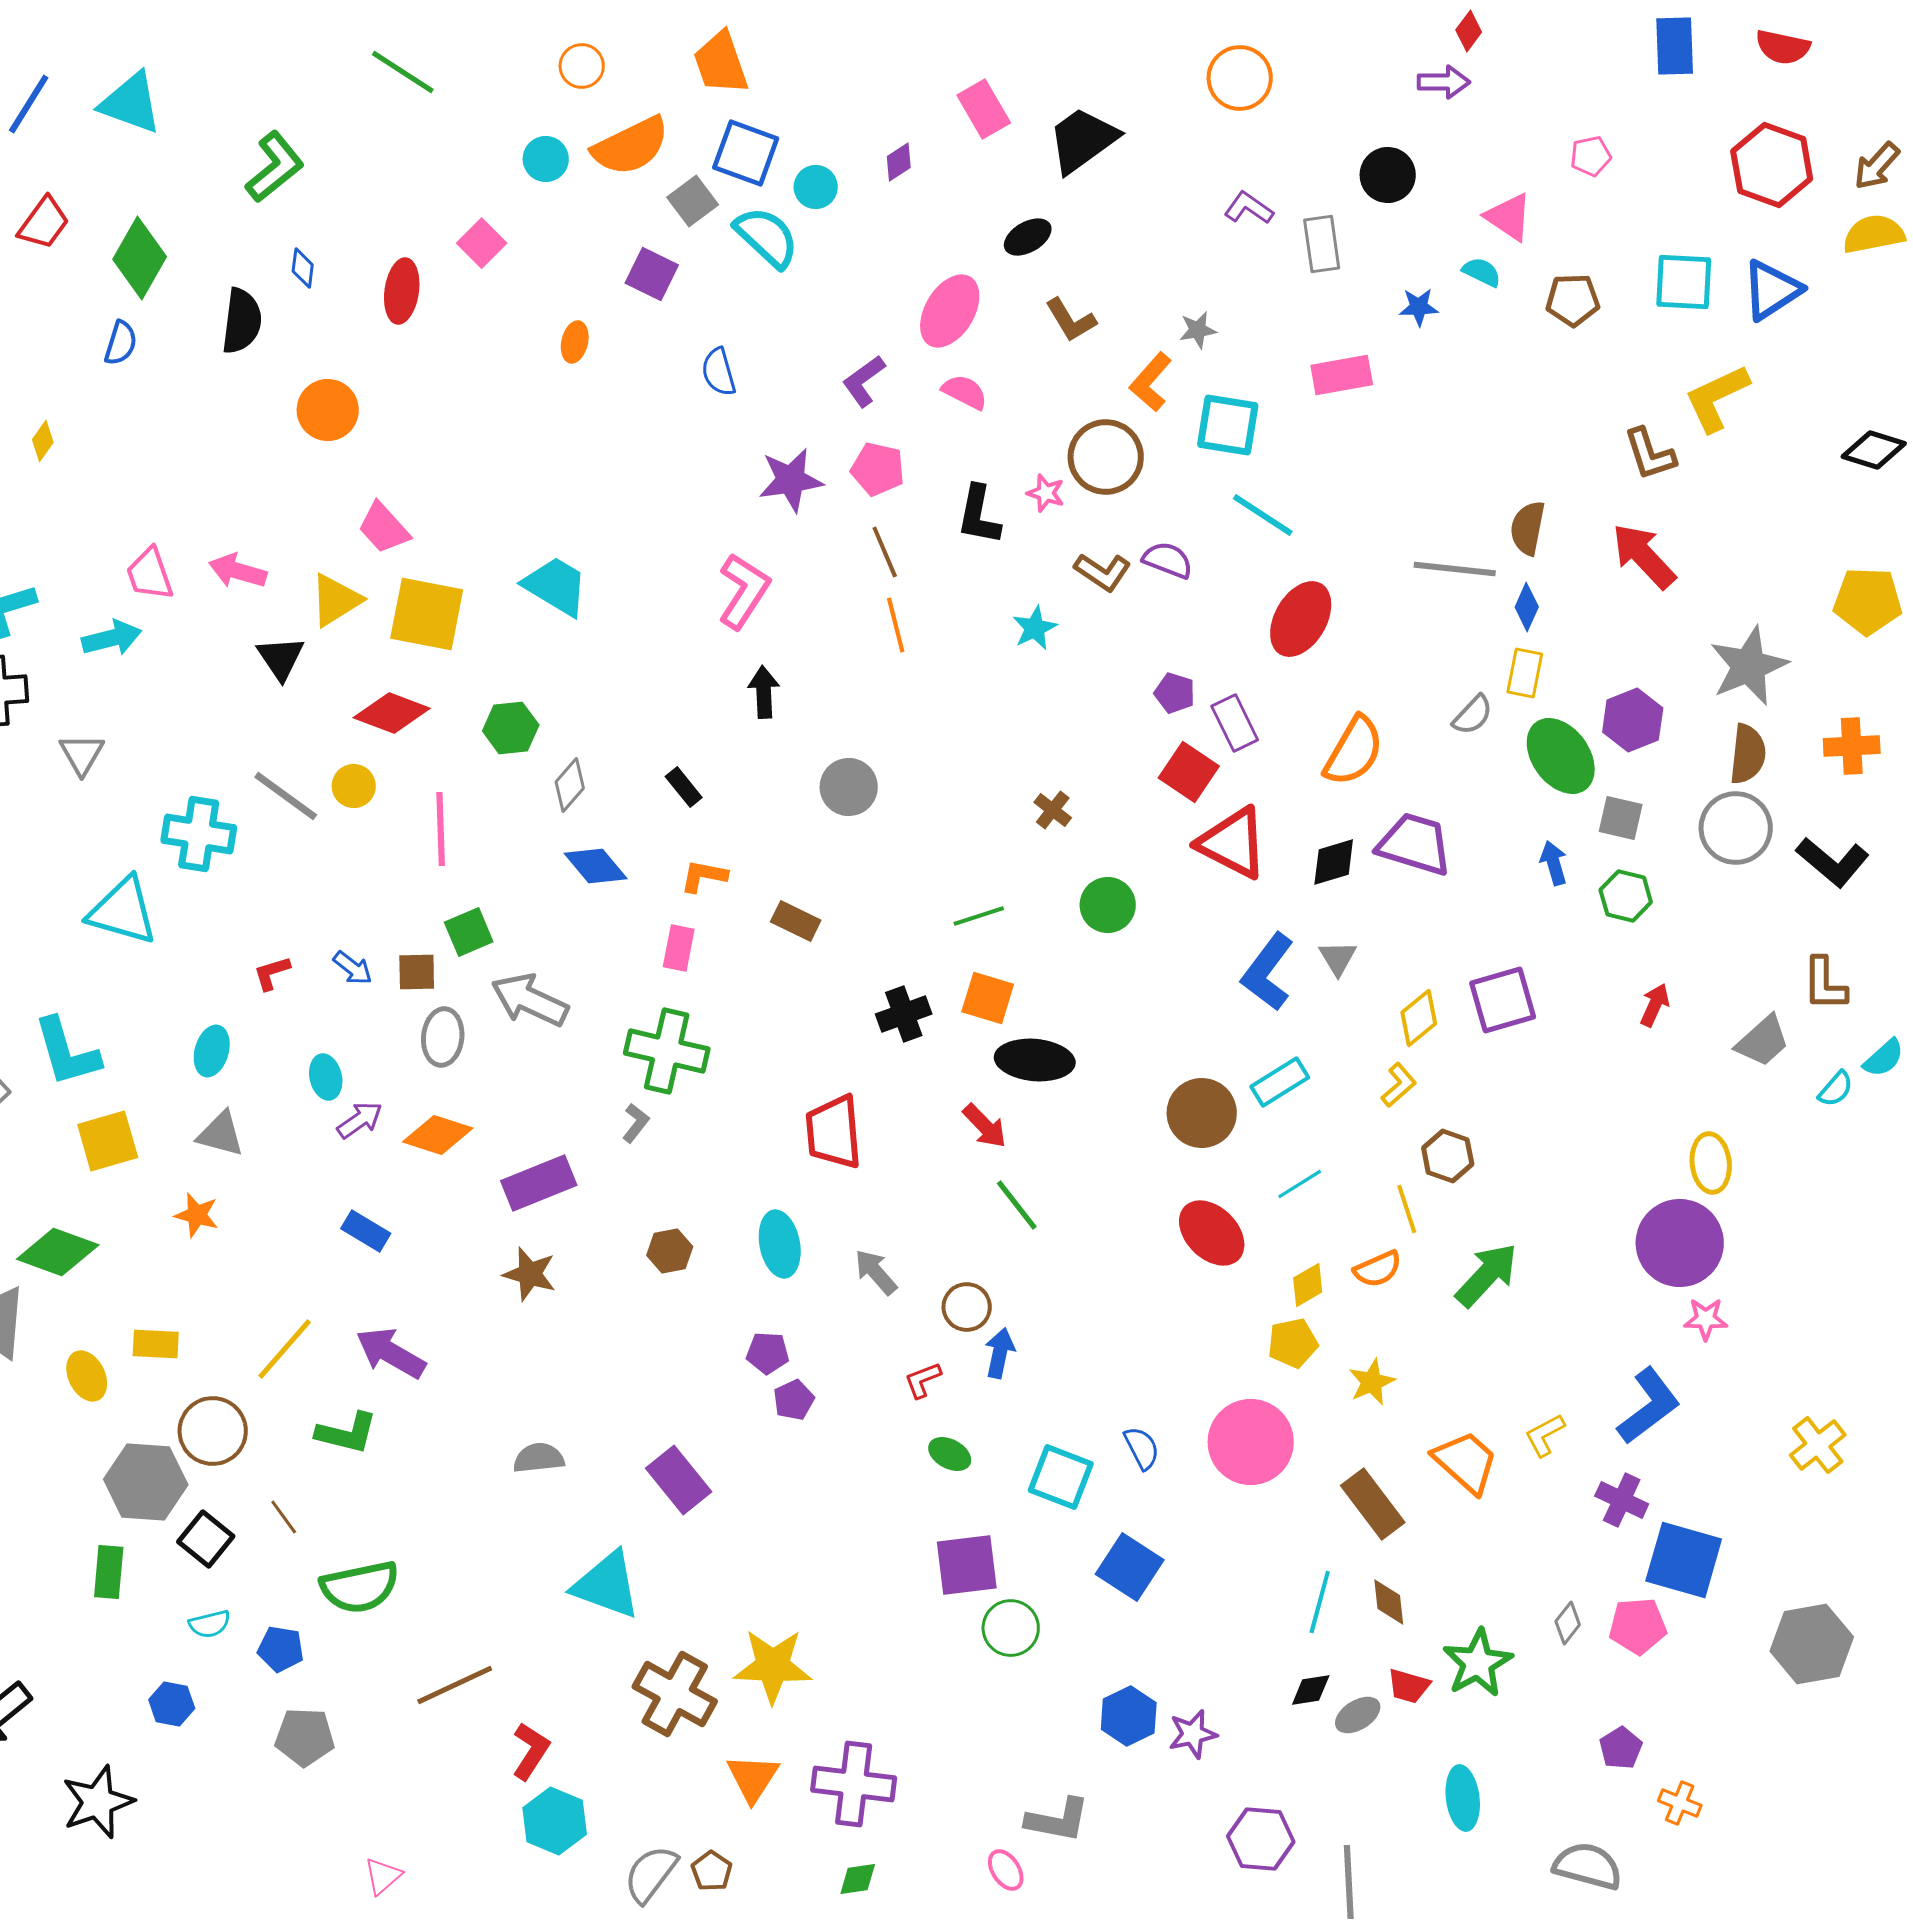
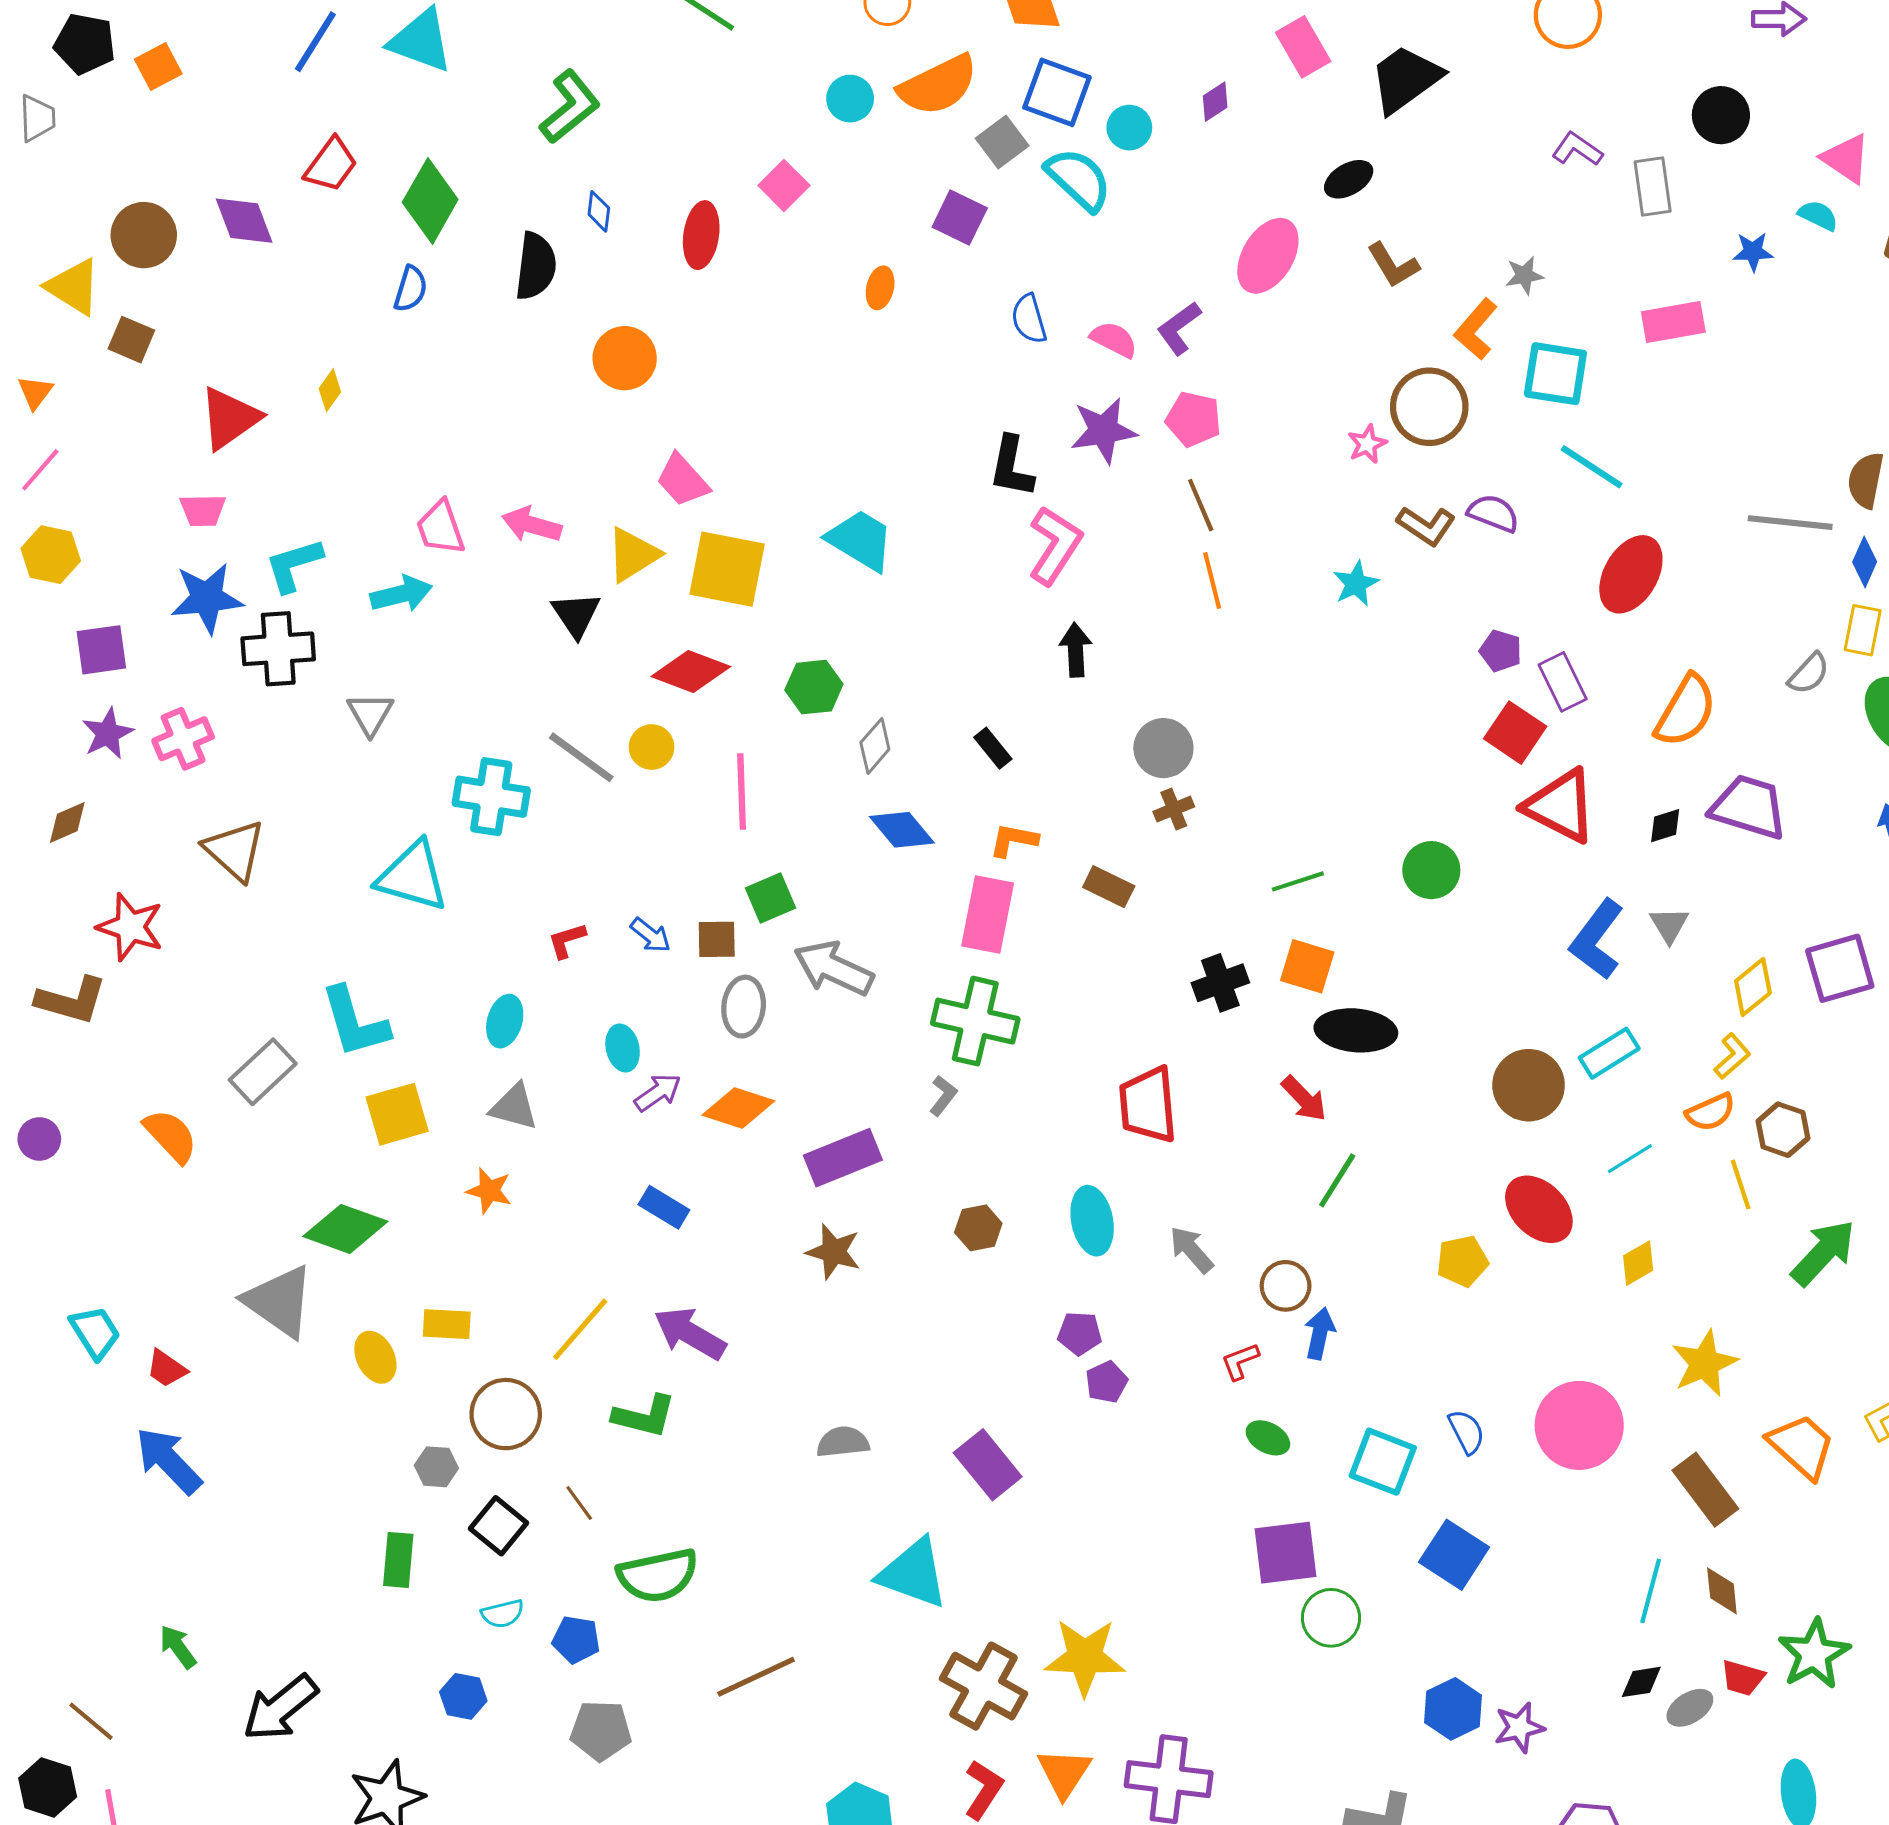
pink semicircle: (965, 392) -> (1114, 340), moved
pink star: (1046, 493) -> (1367, 444), turned 30
black L-shape: (979, 515) -> (1011, 467), moved
brown cross: (1053, 810) -> (1174, 809), moved, turned 30
black diamond: (1334, 862) -> (1665, 826), size x0.7
pink rectangle: (679, 948) -> (988, 915), size x1.6
green line: (1017, 1205) -> (1337, 1180), turned 70
orange semicircle: (1378, 1269) -> (1711, 1112), moved
yellow pentagon: (1293, 1343) -> (1462, 1261), moved
yellow star: (1372, 1382) -> (1704, 1363), size x1.4
gray hexagon: (146, 1482) -> (436, 1467), size x0.5
red L-shape: (531, 1751) -> (984, 1789), moved

